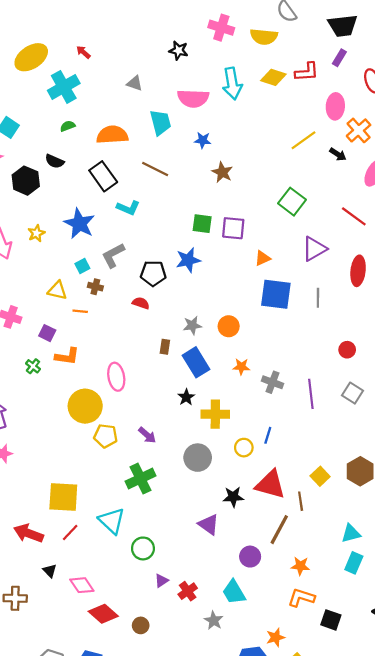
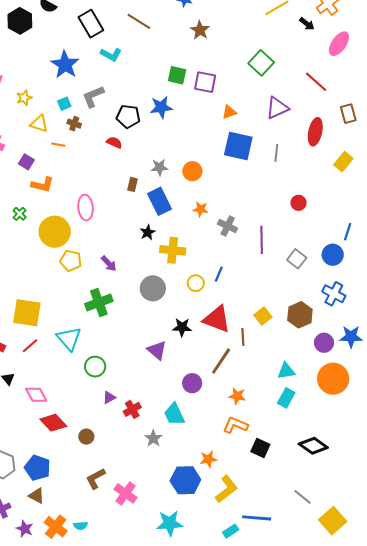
yellow star: (36, 233) -> (24, 98), moved
green cross: (33, 366) -> (20, 214), moved
gray square: (352, 393) -> (297, 259), moved

